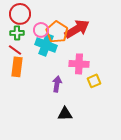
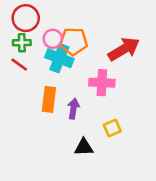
red arrow: (77, 29) -> (124, 49), moved
orange pentagon: (57, 32) -> (73, 41), turned -30
orange rectangle: (17, 67) -> (49, 99), moved
yellow square: (94, 81) -> (112, 128), moved

